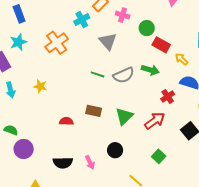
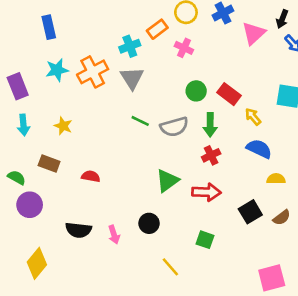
green circle: (147, 28) -> (196, 91), moved
gray triangle: (108, 41) -> (132, 78), moved
cyan star: (18, 42) -> (57, 70), moved
green arrow: (150, 70) -> (210, 125), turned 66
red cross: (168, 97) -> (211, 155), moved
brown rectangle: (94, 111) -> (49, 163), moved
red arrow: (155, 121) -> (206, 192), turned 30
green square: (159, 156) -> (205, 240), turned -32

